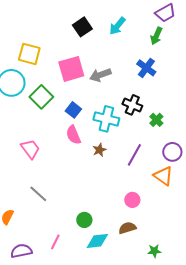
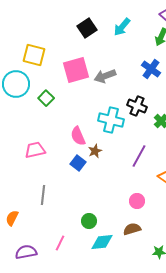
green square: (41, 97) -> (46, 98), size x0.7
blue square: (73, 110) -> (78, 163), moved
pink trapezoid: (30, 149) -> (35, 150), turned -65
brown star: (99, 150) -> (95, 151), moved
gray line: (38, 194) -> (43, 195), turned 54

